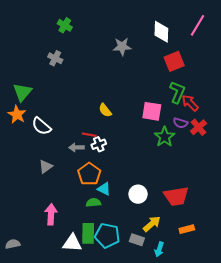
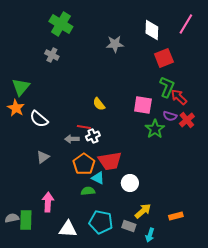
green cross: (65, 25) -> (61, 24), size x1.6
red trapezoid: (176, 196) -> (110, 161), moved
green rectangle: (88, 233) -> (26, 220), moved
gray semicircle: (13, 244) -> (12, 218), moved

